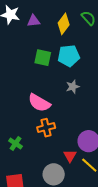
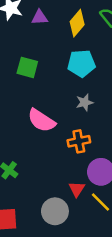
green square: (43, 58) -> (27, 67), moved
orange cross: (46, 128) -> (79, 141), moved

